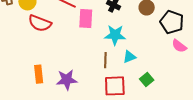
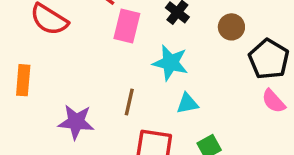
brown line: (105, 60) -> (129, 102), moved
orange rectangle: (39, 74) -> (23, 80), moved

